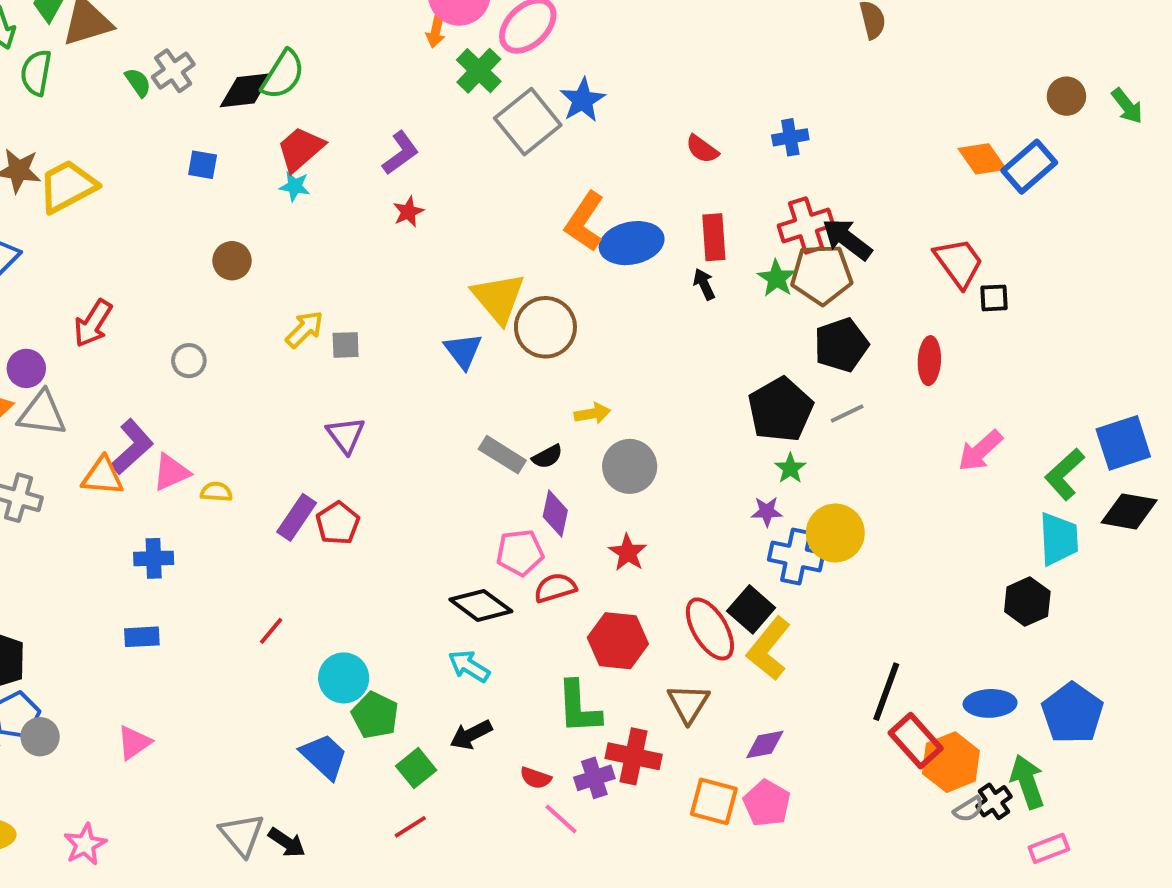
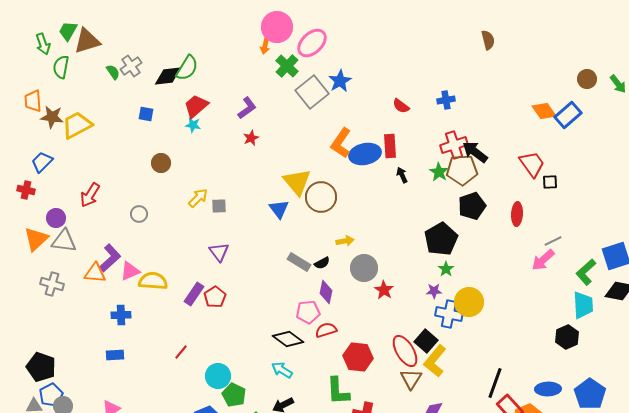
red rectangle: (714, 237) -> (390, 146), moved
gray line: (847, 413) -> (553, 241), moved
yellow semicircle: (216, 492) -> (153, 281), size x1.8
red star: (628, 553) -> (384, 290), moved
brown triangle: (688, 703) -> (411, 379), moved

